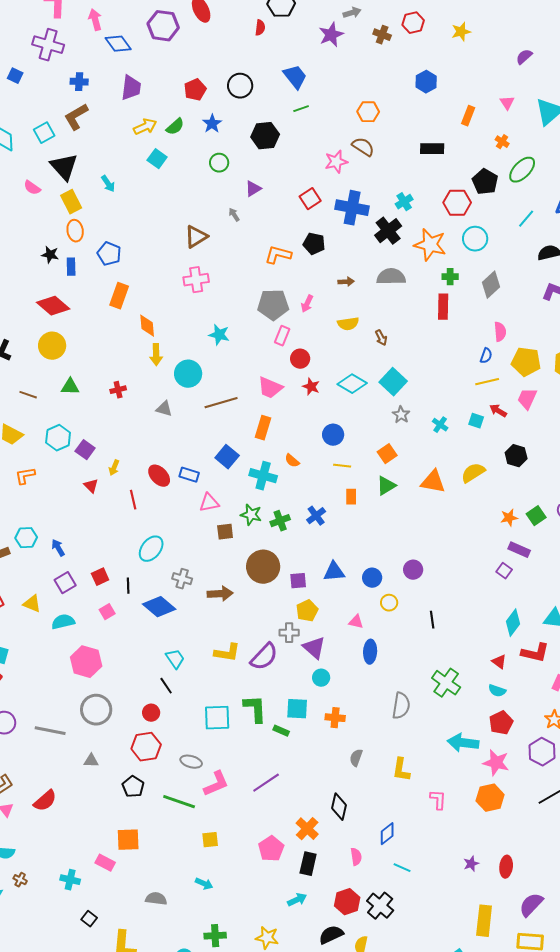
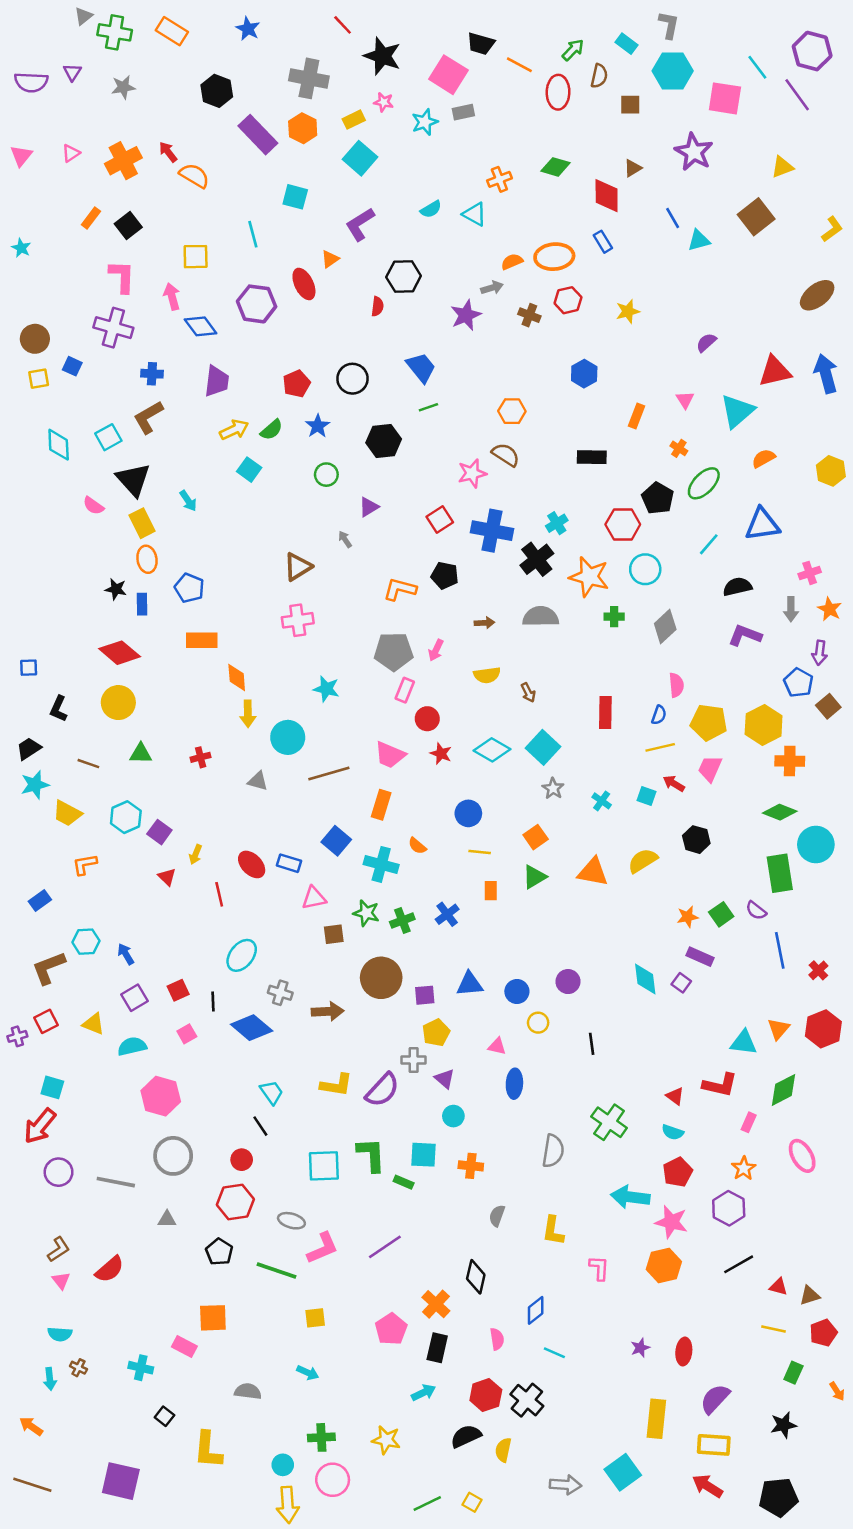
orange rectangle: (119, 296) -> (202, 640), turned 70
red rectangle: (443, 307) -> (605, 712), moved
cyan diamond: (513, 623) -> (645, 979), moved, turned -44
purple triangle: (314, 648) -> (445, 1079), size x0.7

